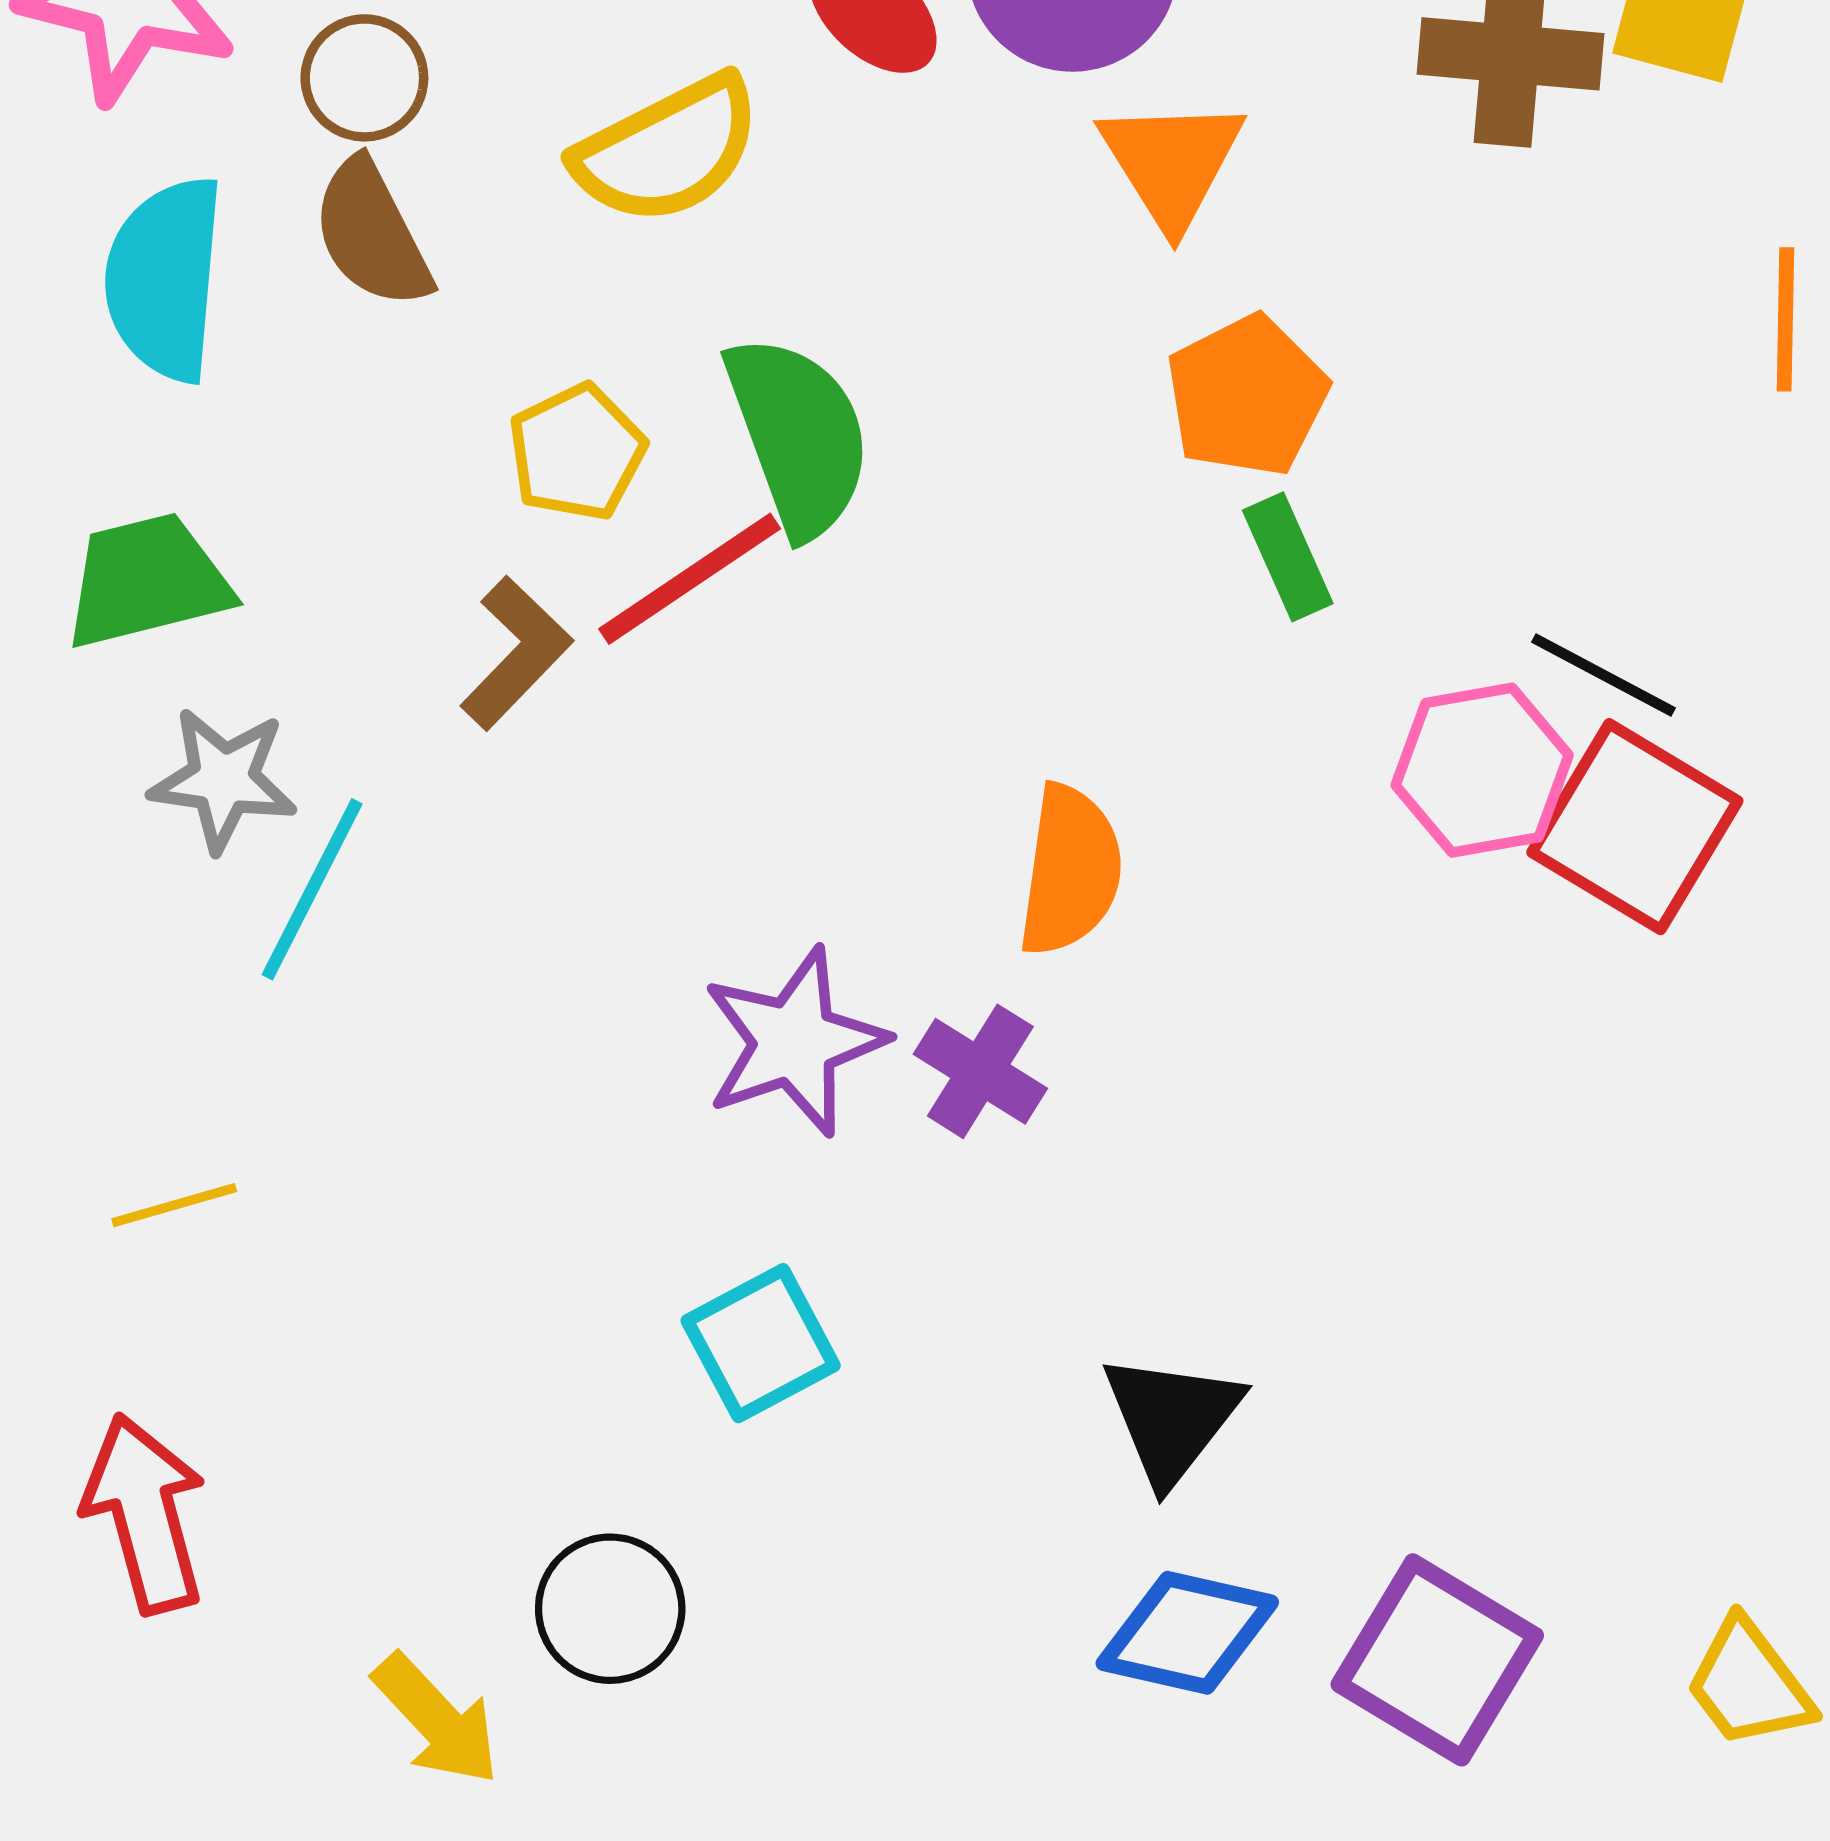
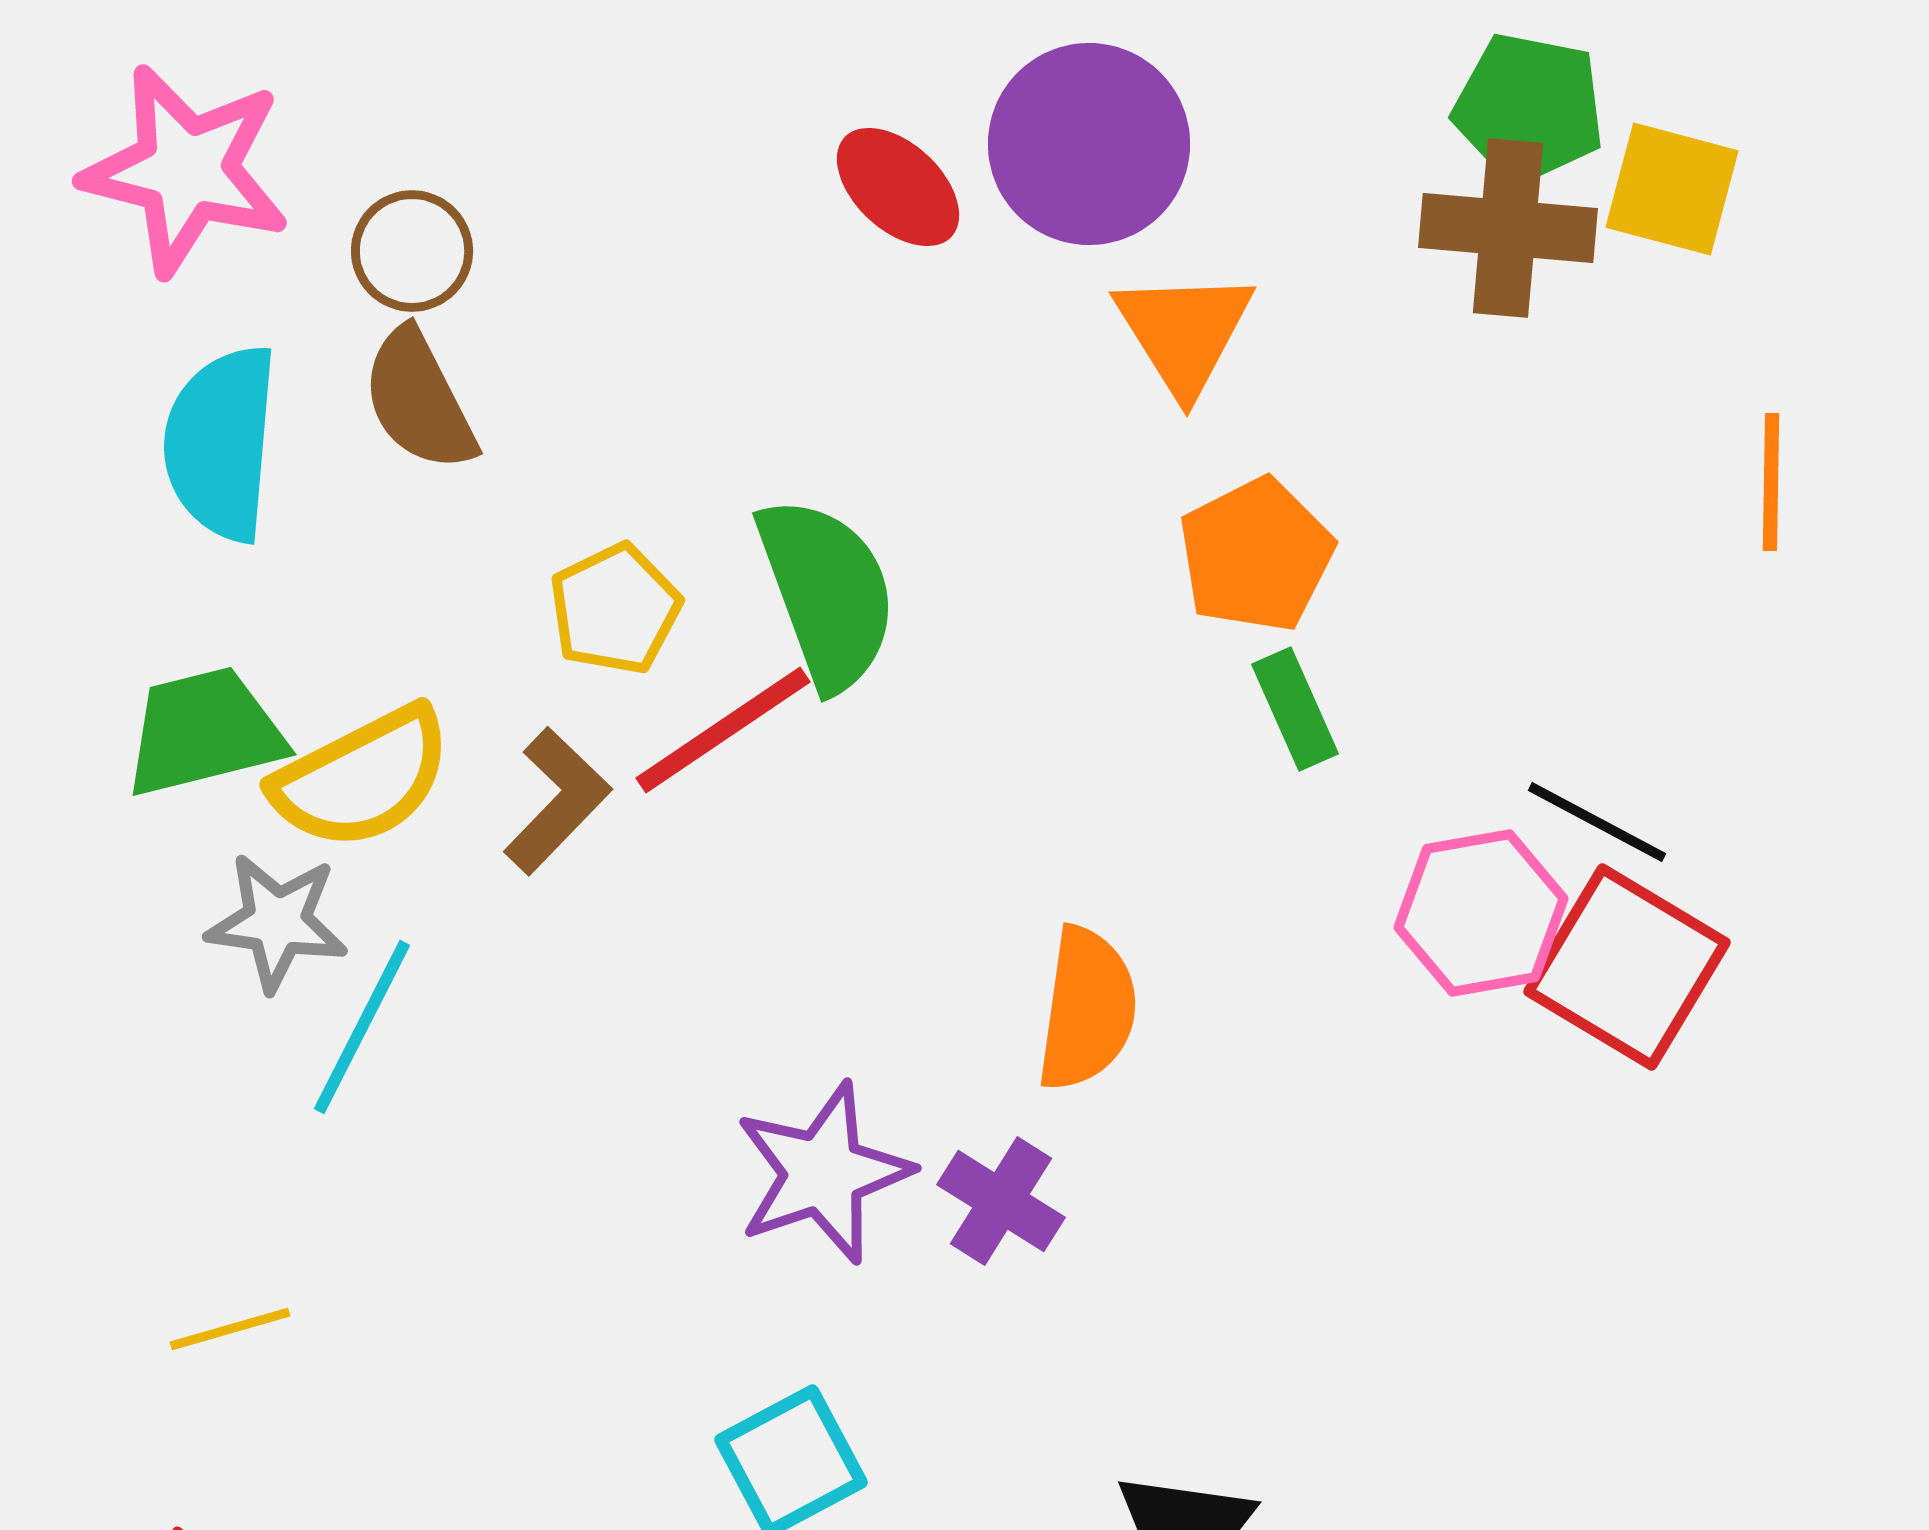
yellow semicircle: (668, 150) -> (362, 778), moved

